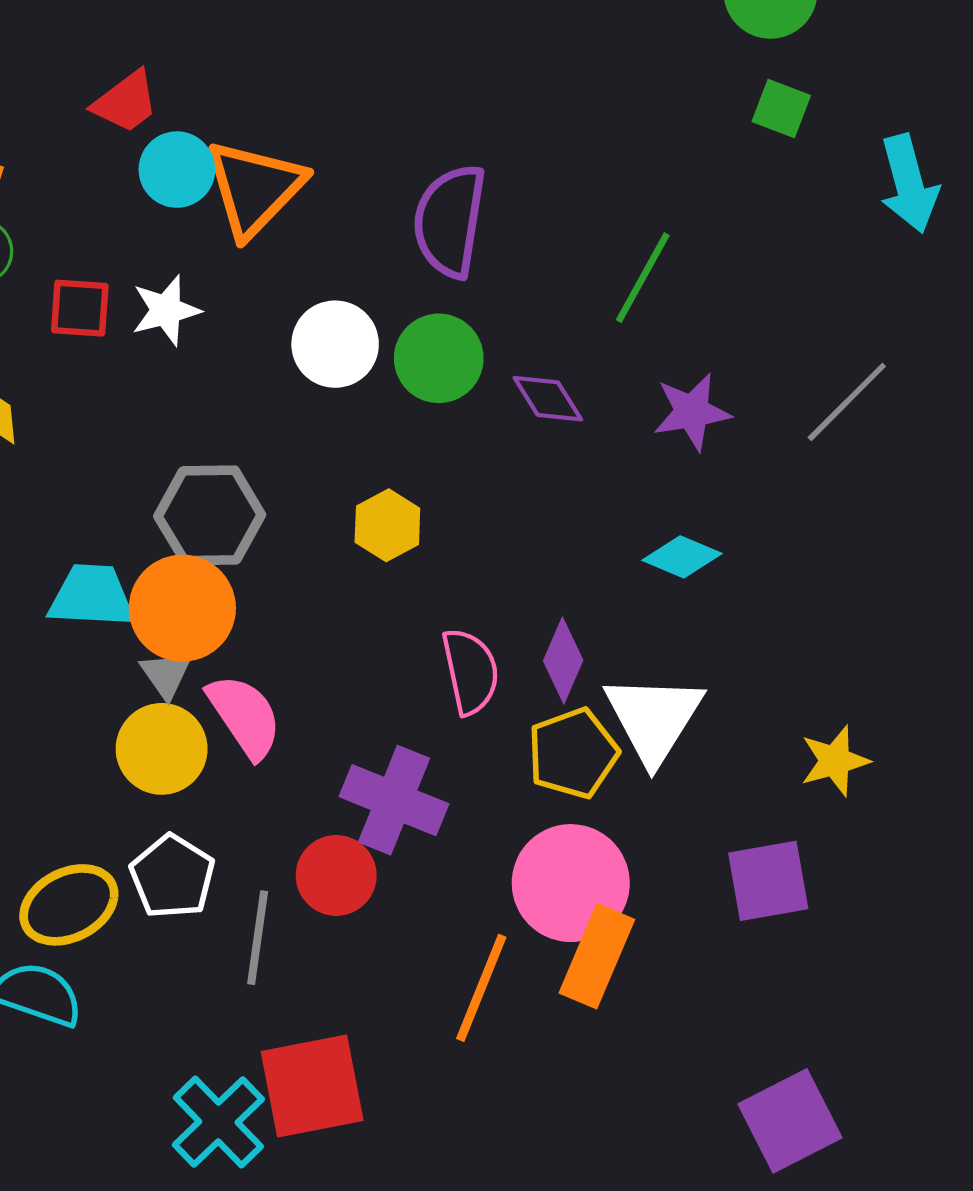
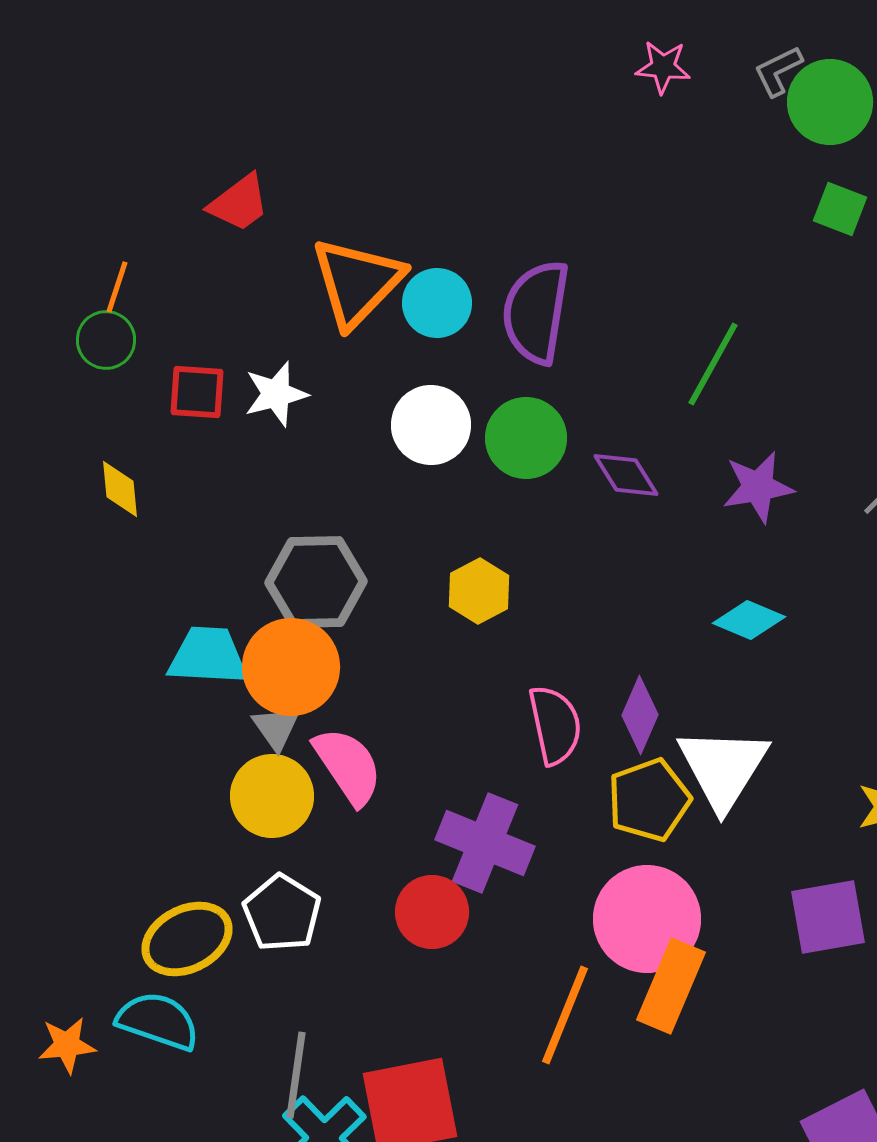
cyan circle: (177, 170) -> (437, 303), moved
gray line: (258, 938) -> (296, 1075), moved

